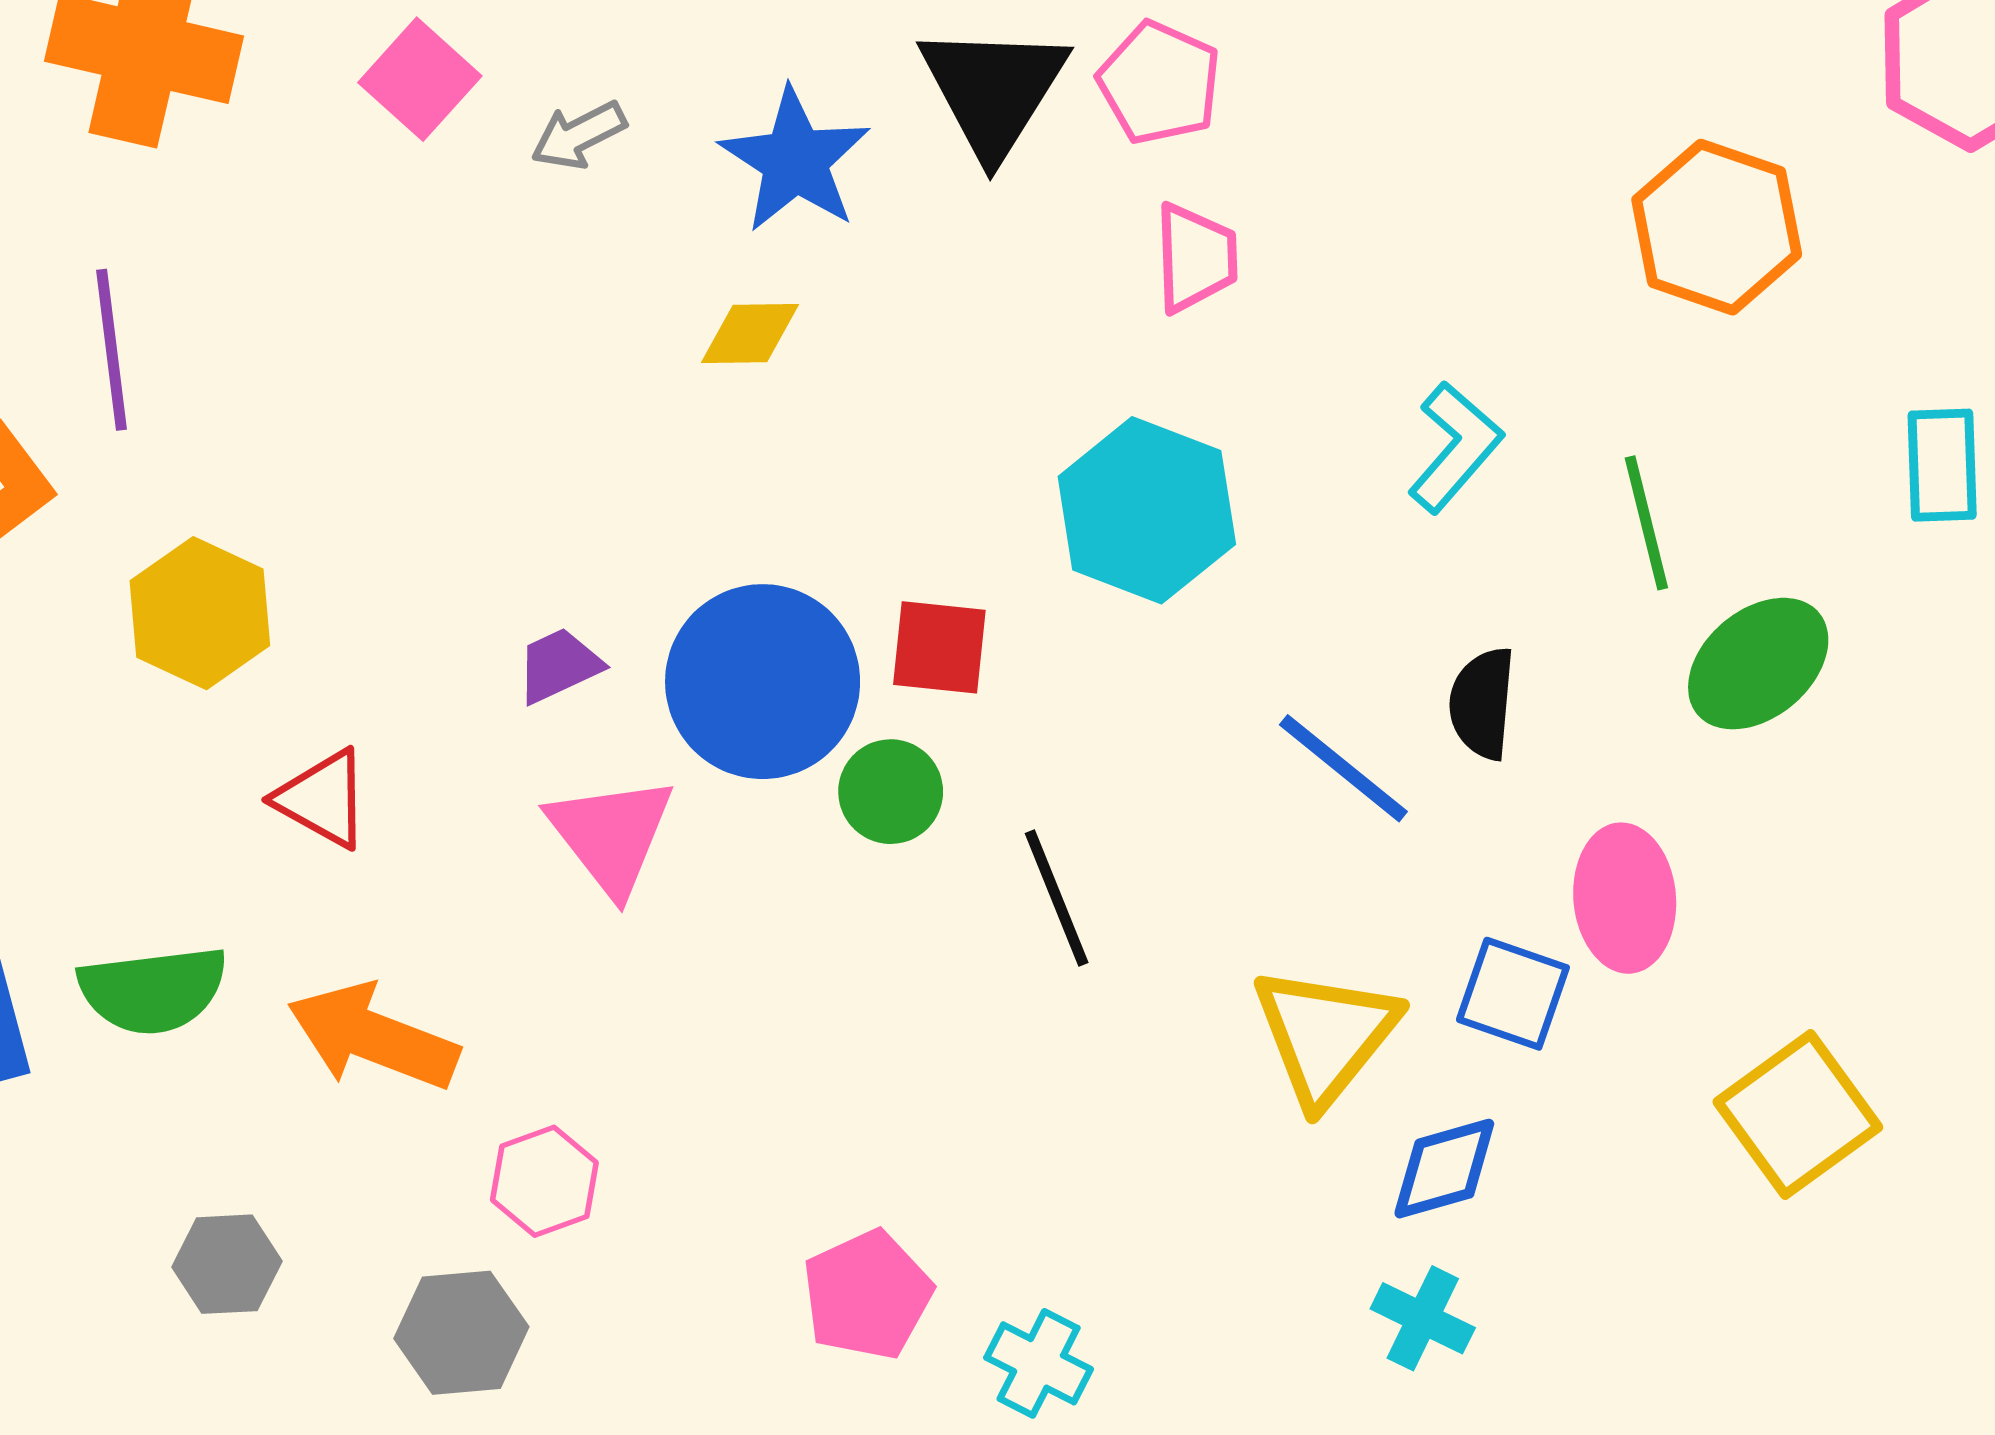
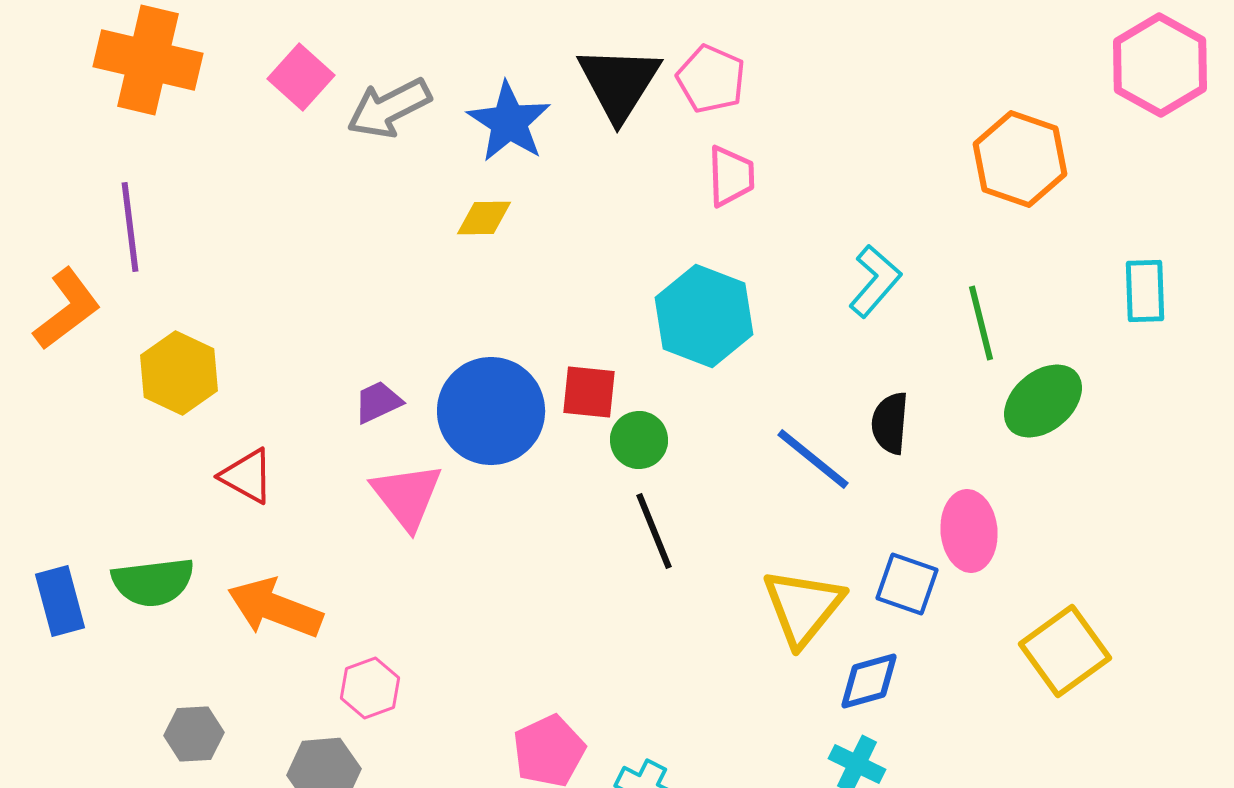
gray arrow: (579, 135) -> (389, 108), size x1.6
green circle: (891, 792) -> (639, 440), moved

